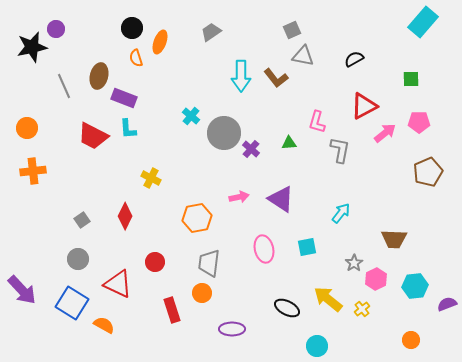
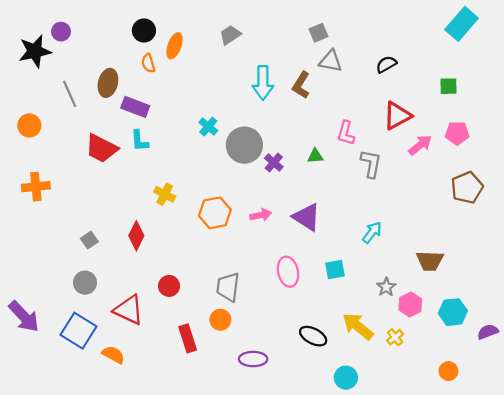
brown L-shape: (276, 78) -> (301, 85), turned 70
orange circle: (27, 128) -> (29, 125), moved
orange hexagon: (197, 218) -> (215, 213), moved

